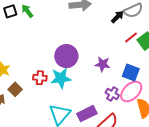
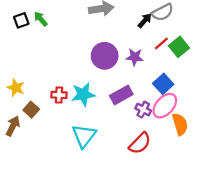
purple circle: (66, 56) -> (105, 56), moved
purple star: (103, 64) -> (135, 57), moved
blue square: (131, 73) -> (163, 84), turned 30
purple rectangle: (87, 114) -> (121, 95), moved

